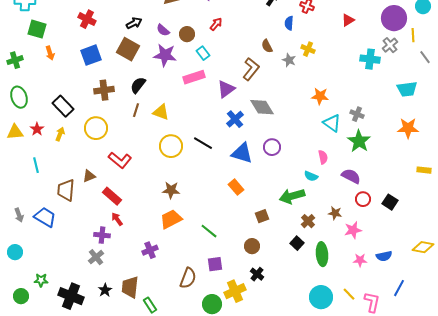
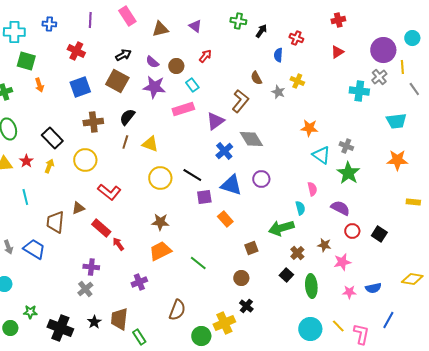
cyan semicircle: (311, 176) -> (300, 208), turned -128
red arrow: (117, 219) -> (118, 244), moved
purple square: (215, 264) -> (204, 197), moved

